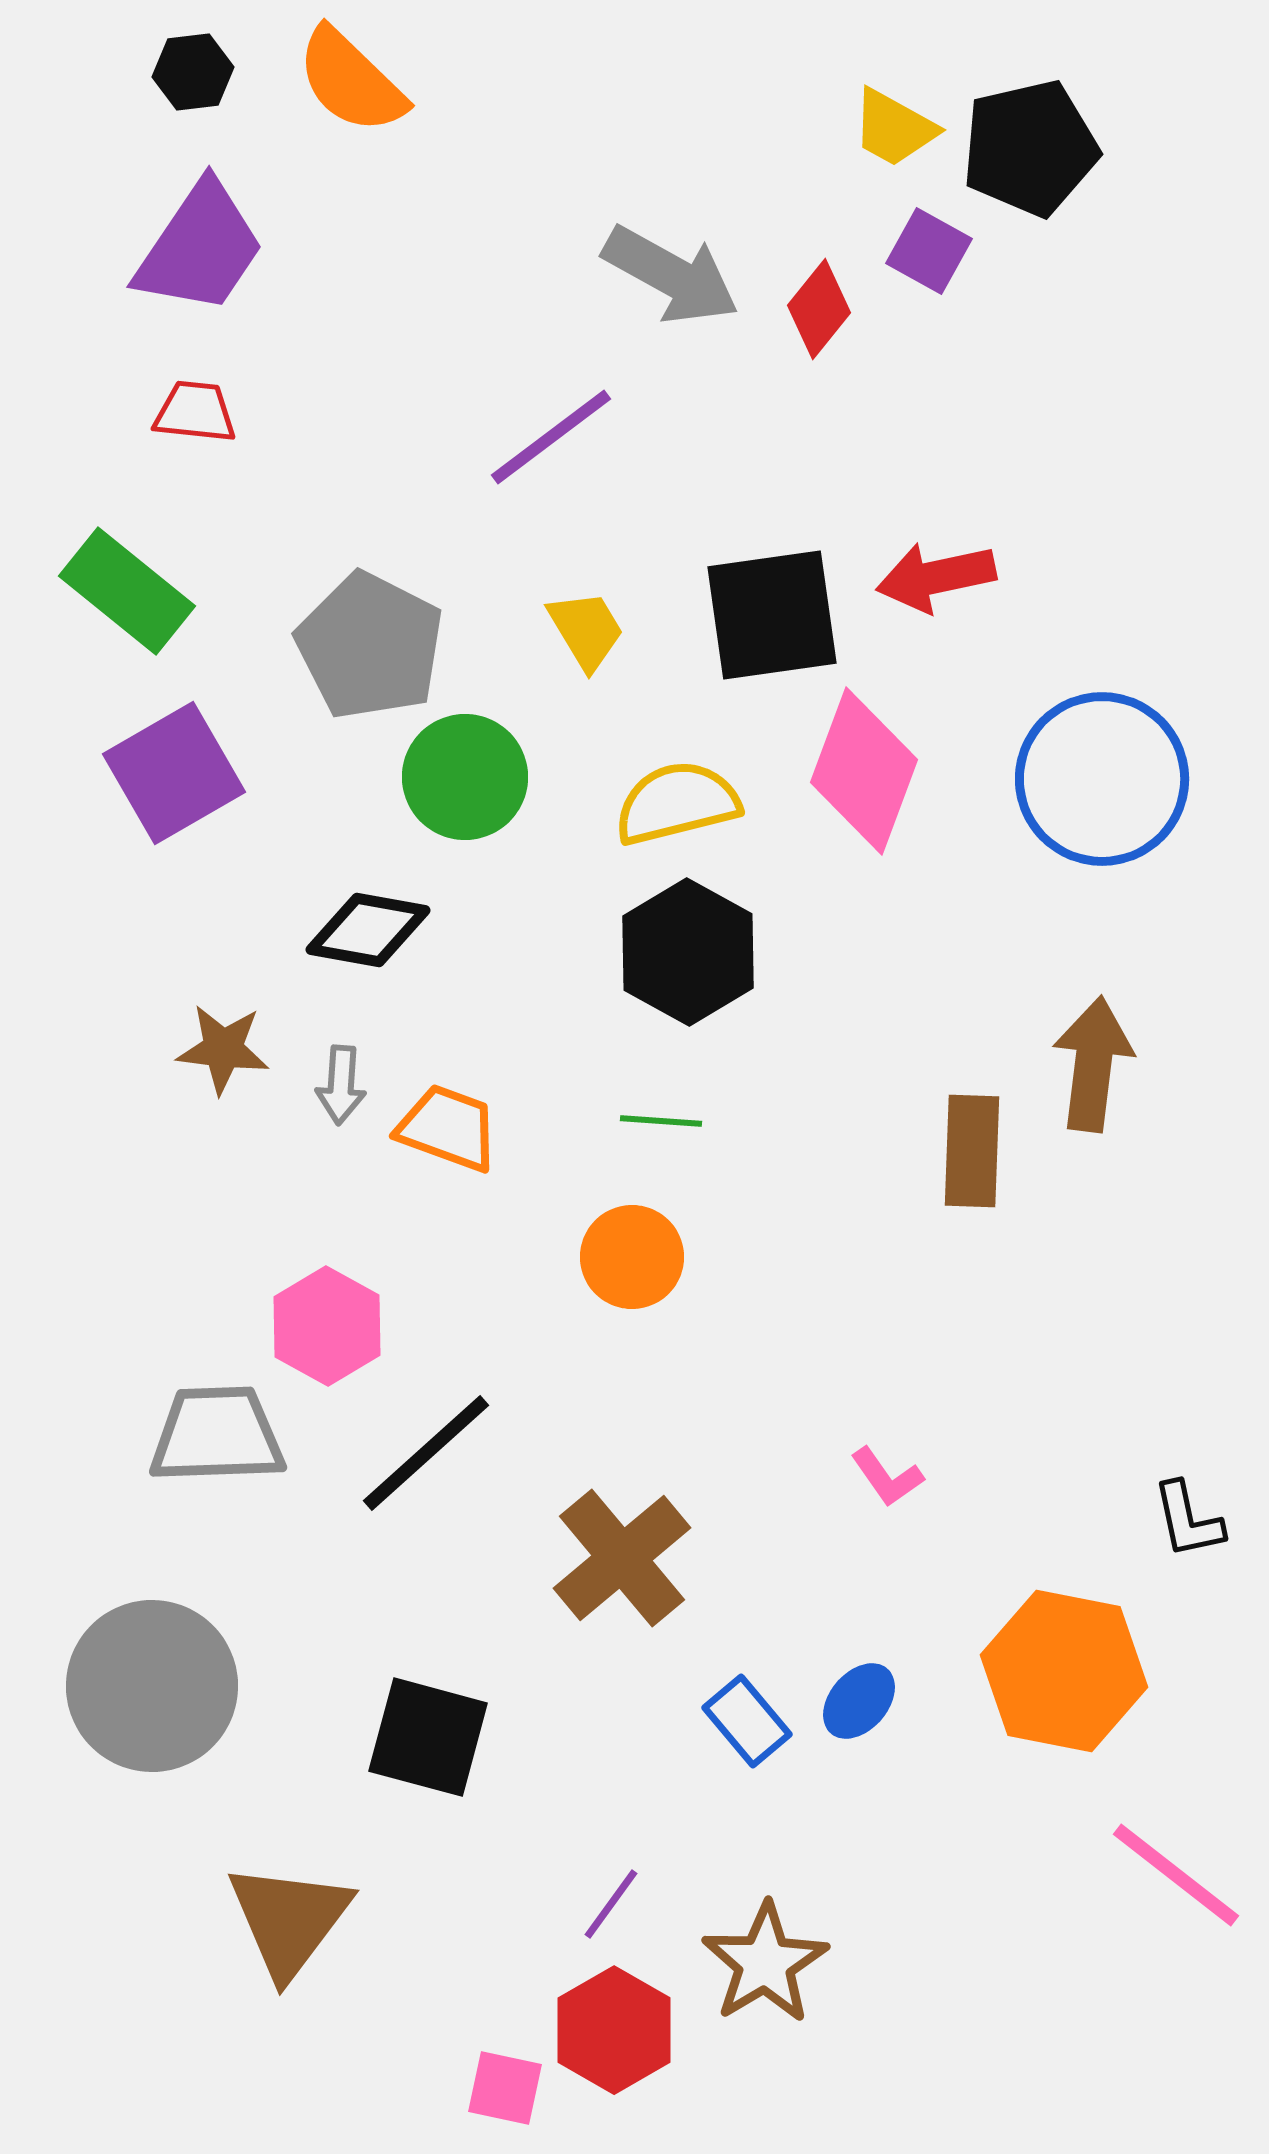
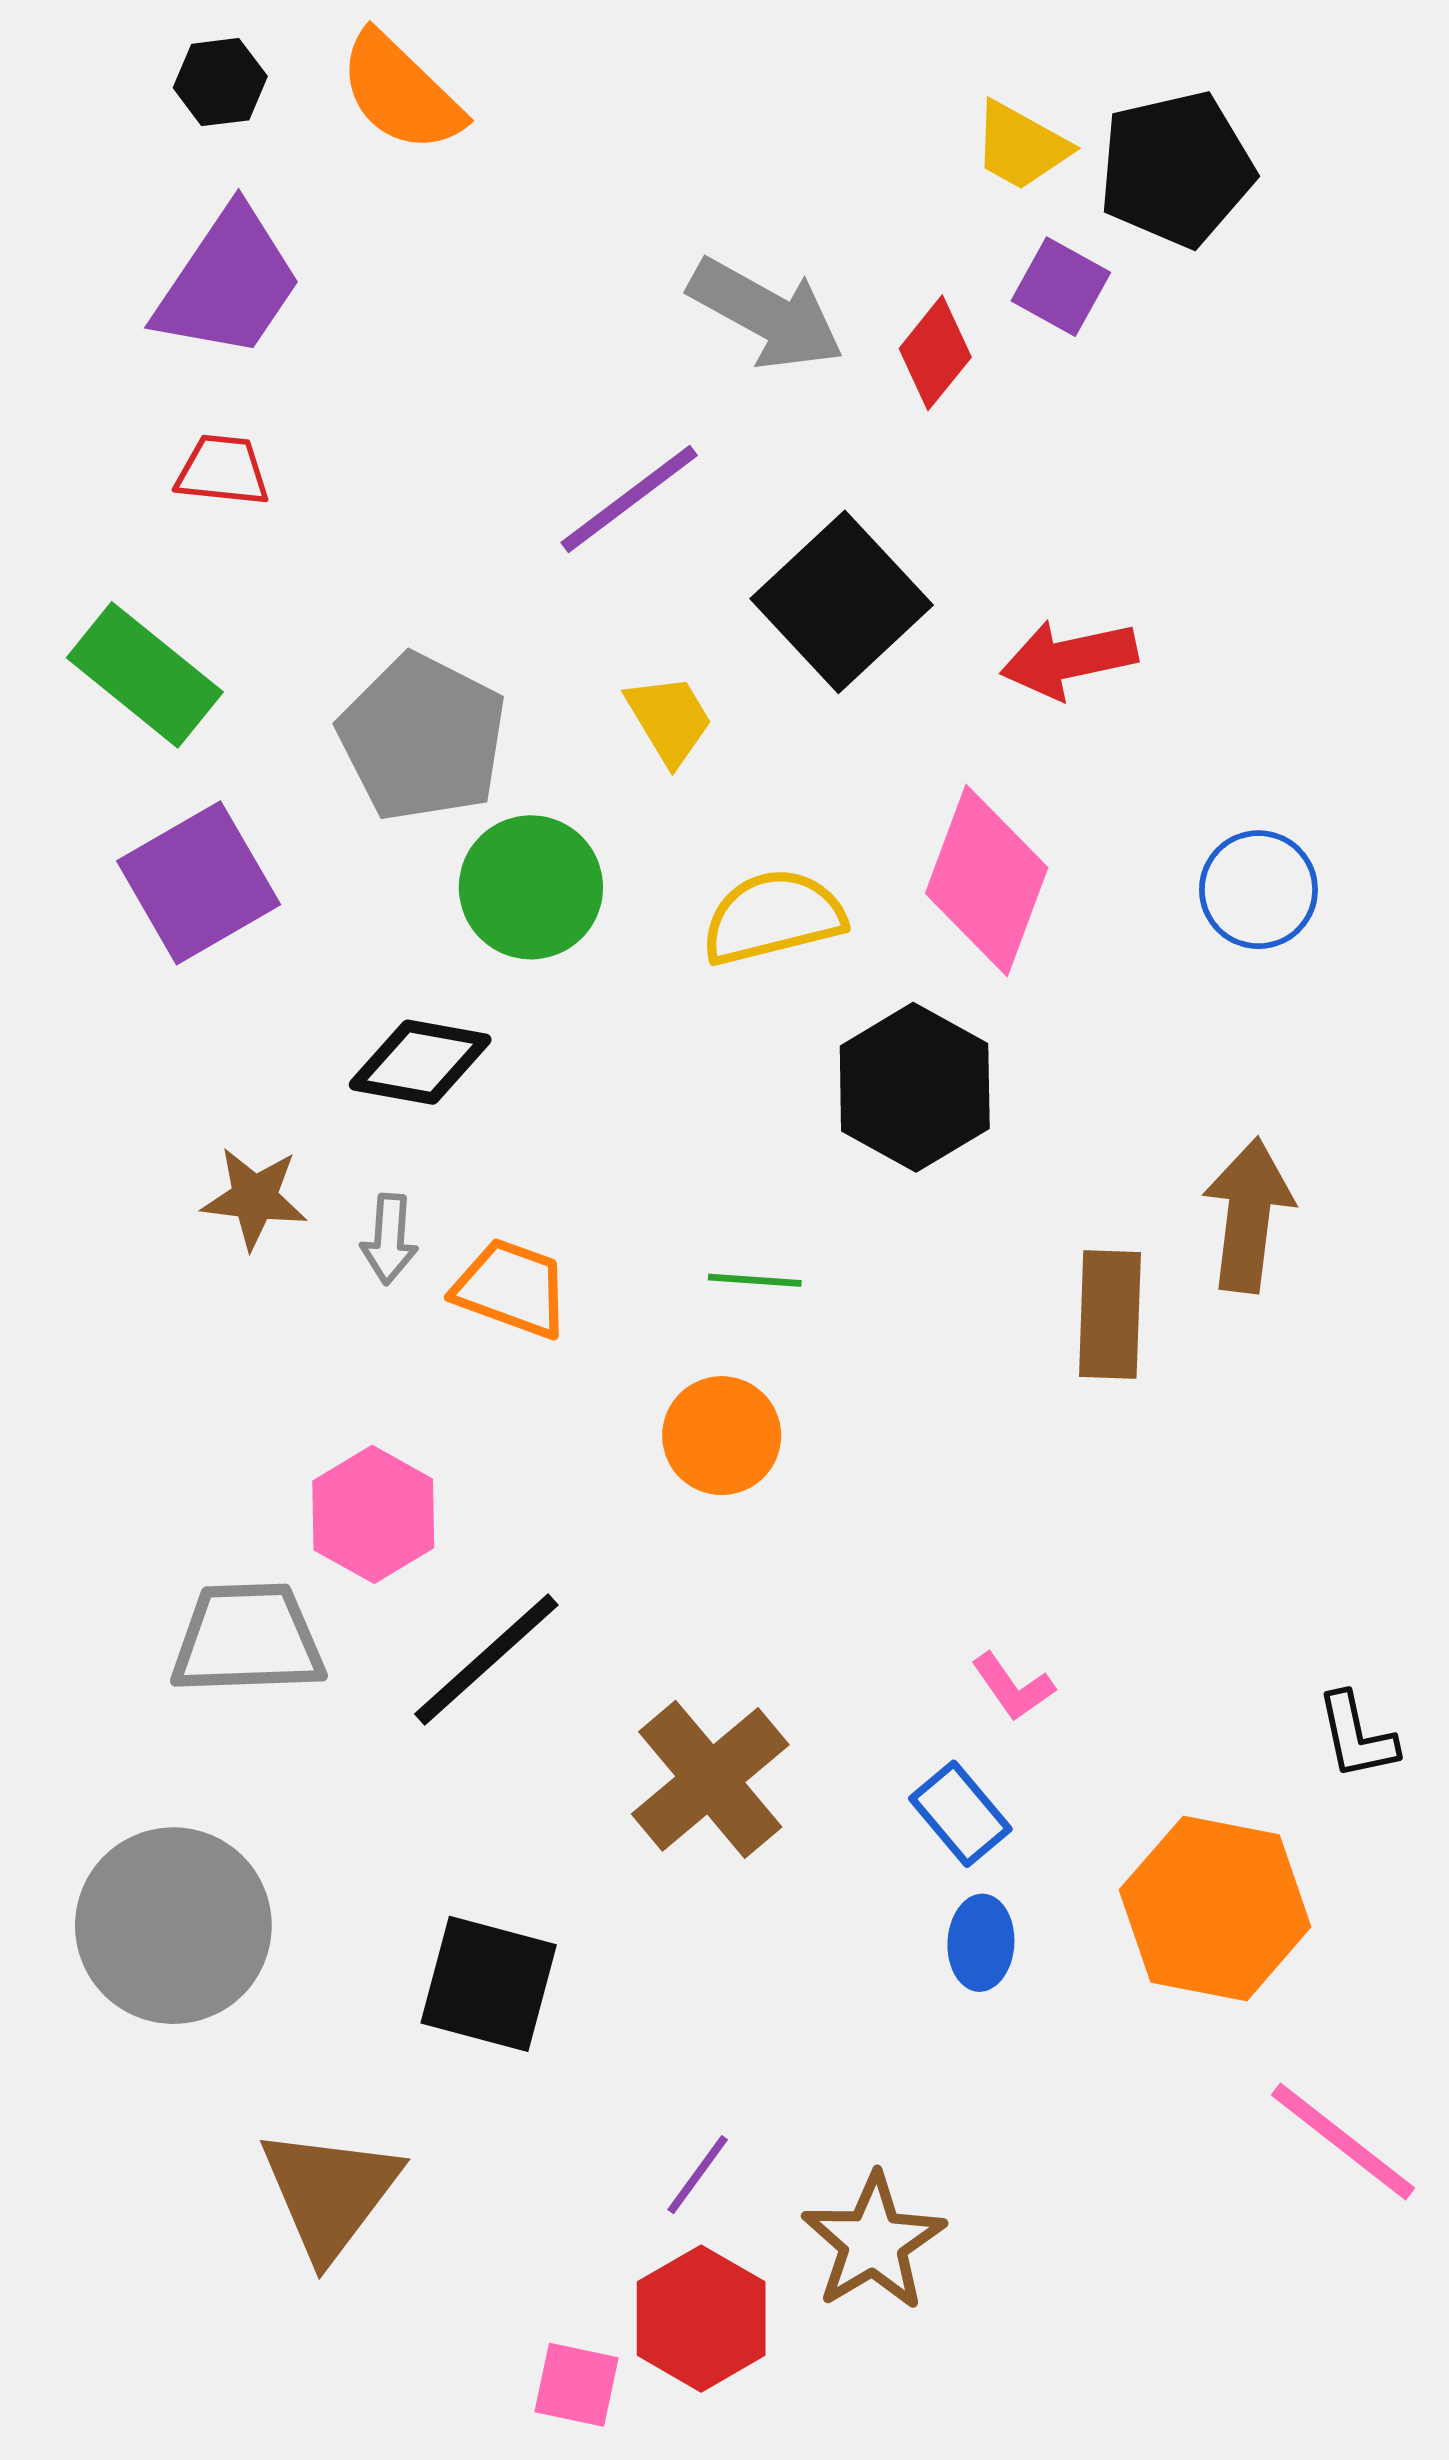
black square: (772, 615) -> (842, 602), moved, turned -35
blue circle: (1102, 779) -> (1258, 890), size x0.6
black hexagon: (688, 952) -> (915, 1087), moved
blue ellipse: (859, 1701) -> (981, 1943), turned -38
blue rectangle: (747, 1721) -> (960, 1814), moved

